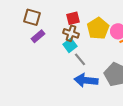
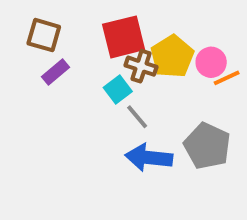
red square: (73, 18) -> (124, 37), size x1.6
brown cross: (71, 33) -> (141, 66), moved

